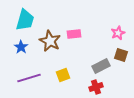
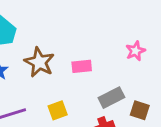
pink rectangle: (74, 34) -> (82, 66), moved
brown square: (121, 55) -> (140, 110), moved

